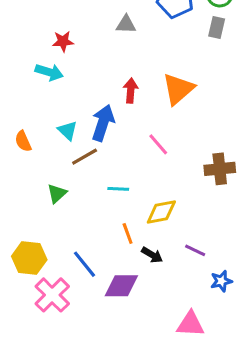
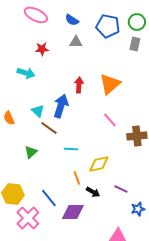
red star: (63, 41) -> (42, 49), moved
pink line: (158, 144) -> (110, 120), moved
brown line: (85, 157) -> (49, 128), turned 66

